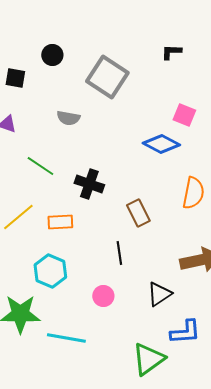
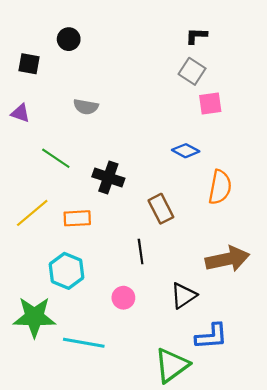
gray square: (107, 77) -> (192, 71), moved, size x0.6
pink square: (184, 115) -> (210, 103), turned -30
blue diamond: (161, 144) -> (186, 151), moved, size x0.7

